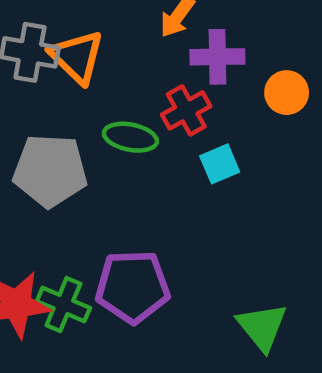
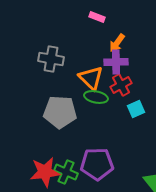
orange triangle: (77, 57) -> (91, 78), moved
purple cross: (217, 57) -> (116, 62), moved

